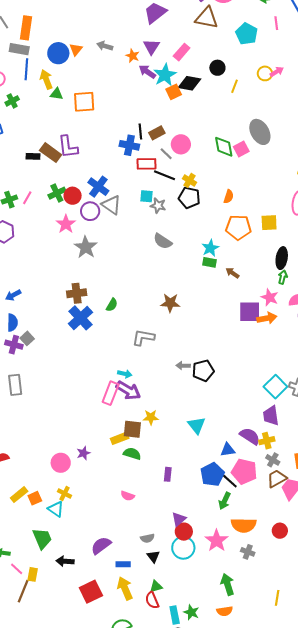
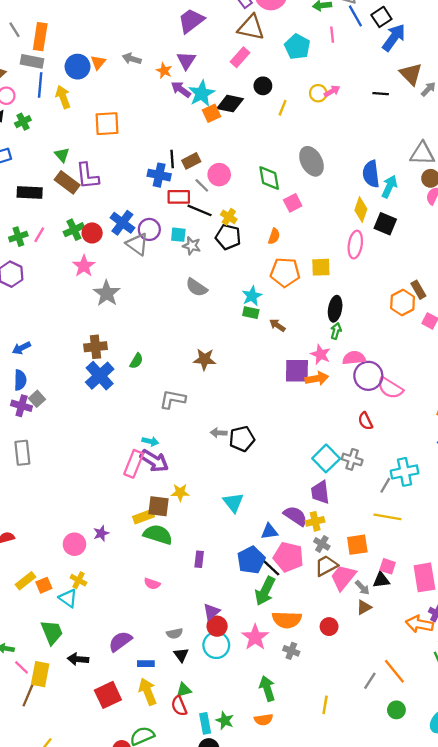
pink rectangle: (182, 52) -> (240, 57), moved
green triangle: (57, 94) -> (62, 155), moved, turned 40
pink square: (241, 149) -> (293, 203), moved
black rectangle: (33, 156) -> (30, 192), moved, size x1.5
purple circle: (90, 211) -> (149, 229), moved
green semicircle: (132, 454) -> (158, 535), size x1.4
green arrow: (225, 501) -> (265, 591), size x1.4
yellow rectangle: (33, 574) -> (40, 674), size x1.5

